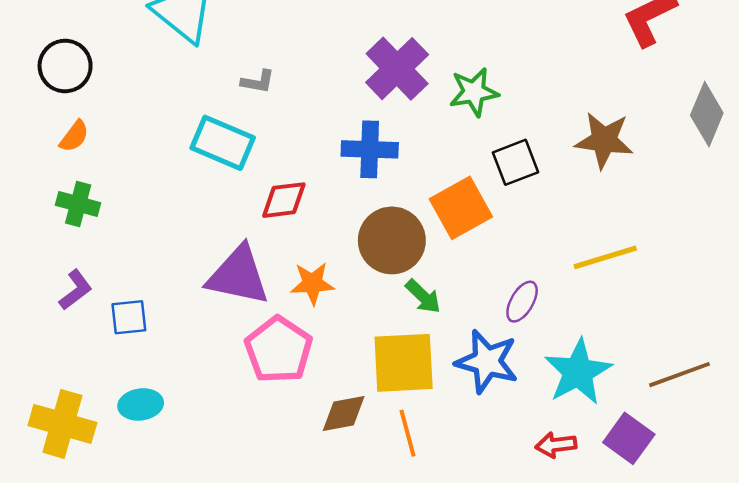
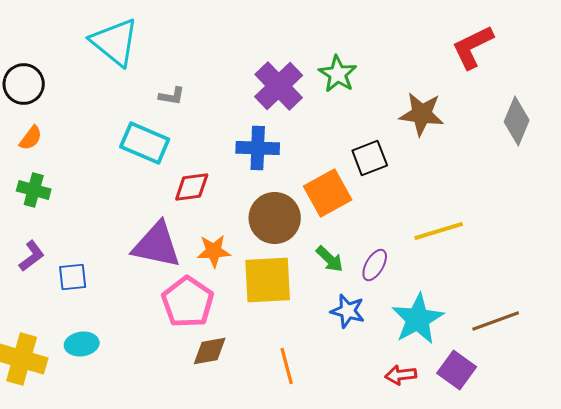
green star: (474, 92) -> (338, 74), moved, turned -30
brown star: (604, 140) -> (422, 114), moved
green arrow: (423, 296) -> (330, 259), moved
blue star: (487, 361) -> (348, 311), size x0.7
yellow square: (404, 363) -> (268, 280), moved
brown diamond: (344, 414) -> (210, 351), moved

